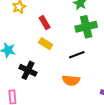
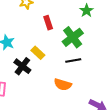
green cross: (86, 27) -> (73, 37), moved, turned -35
yellow rectangle: (46, 44) -> (38, 53), moved

